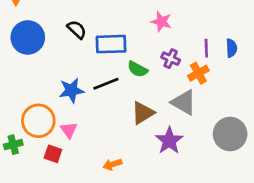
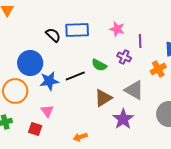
blue circle: (28, 37) -> (30, 63), moved
blue rectangle: (111, 44) -> (77, 30), moved
purple line: (206, 48) -> (140, 41), moved
orange cross: (198, 73) -> (158, 69), moved
orange circle: (38, 121) -> (15, 91), moved

